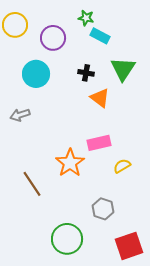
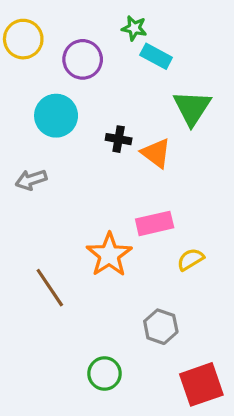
black cross: (86, 73) -> (119, 139), moved
green circle: (67, 239) -> (104, 374), size x0.7

